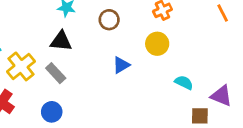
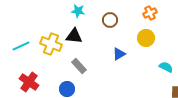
yellow cross: (21, 66) -> (51, 44), moved, turned -30
gray rectangle: (56, 73) -> (79, 66), moved

